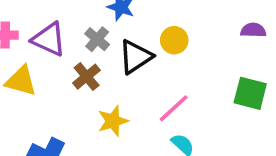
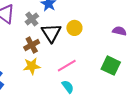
black triangle: (135, 57) -> (51, 33), turned -40
brown cross: (87, 77) -> (32, 45), moved

